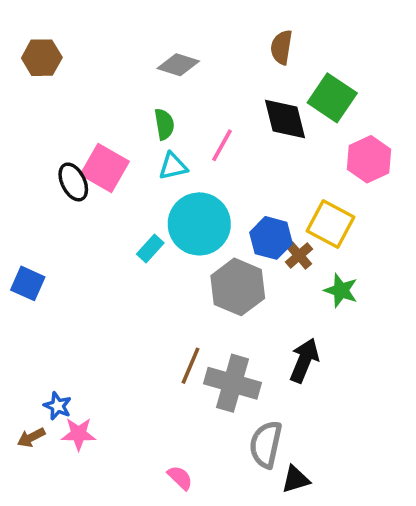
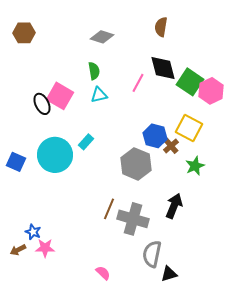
green square: (332, 98) -> (190, 82), moved
pink line: (222, 145) -> (138, 83), moved
cyan circle: (199, 224) -> (55, 155), moved
green star: (341, 290) -> (195, 166), turned 30

